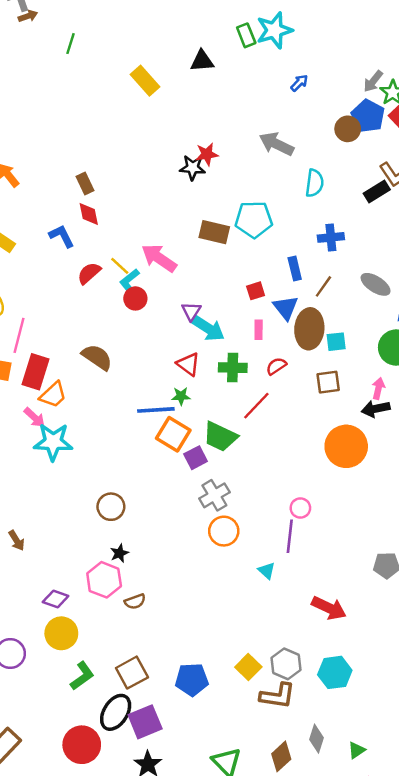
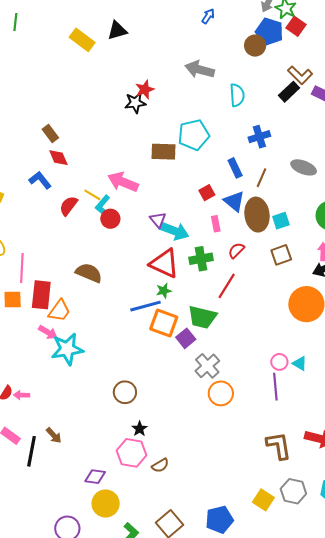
black triangle: (202, 61) -> (117, 30), moved
red triangle: (188, 364) -> (164, 263), size x1.5
cyan triangle: (267, 571) -> (300, 363), moved
brown L-shape: (277, 696) -> (279, 446), moved, turned -96

